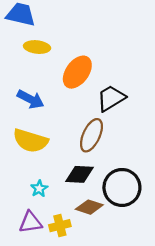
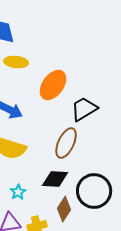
brown diamond: (89, 207) -> (64, 209), turned -75

